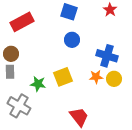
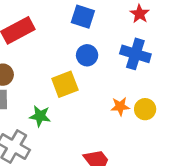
blue cross: (107, 56) -> (135, 54), moved
yellow square: (63, 77) -> (65, 84), moved

